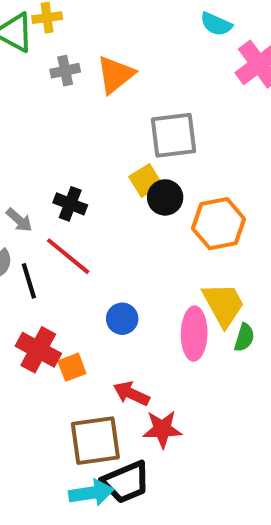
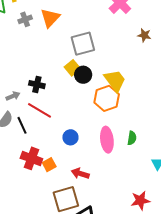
gray arrow: (19, 220) -> (13, 96), turned -56
orange hexagon: (219, 224) -> (107, 98), moved
yellow trapezoid: (223, 304) -> (115, 80), moved
red star: (162, 429) -> (140, 201), moved

